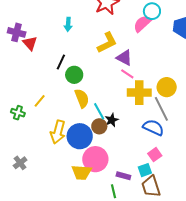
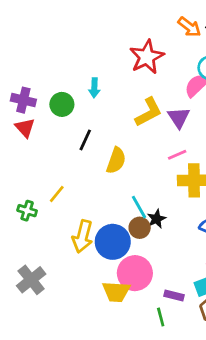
red triangle: (30, 43) -> (25, 128), moved
purple triangle: (124, 58) -> (179, 118), moved, turned 30
pink line: (127, 74) -> (177, 155), turned -56
green circle: (74, 75) -> (62, 104), moved
yellow semicircle: (82, 98) -> (116, 161), moved, turned 42
gray cross: (20, 163) -> (31, 280), size x1.5

